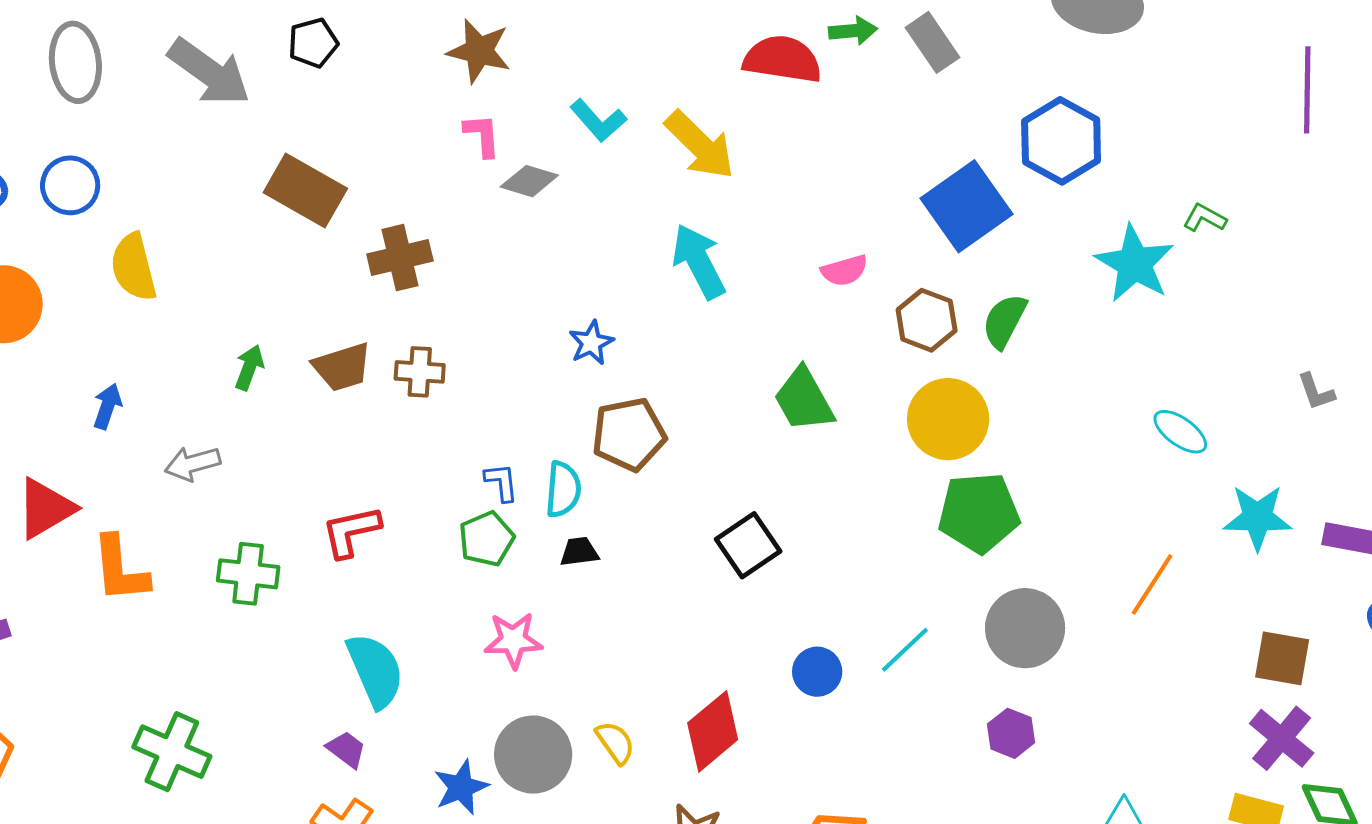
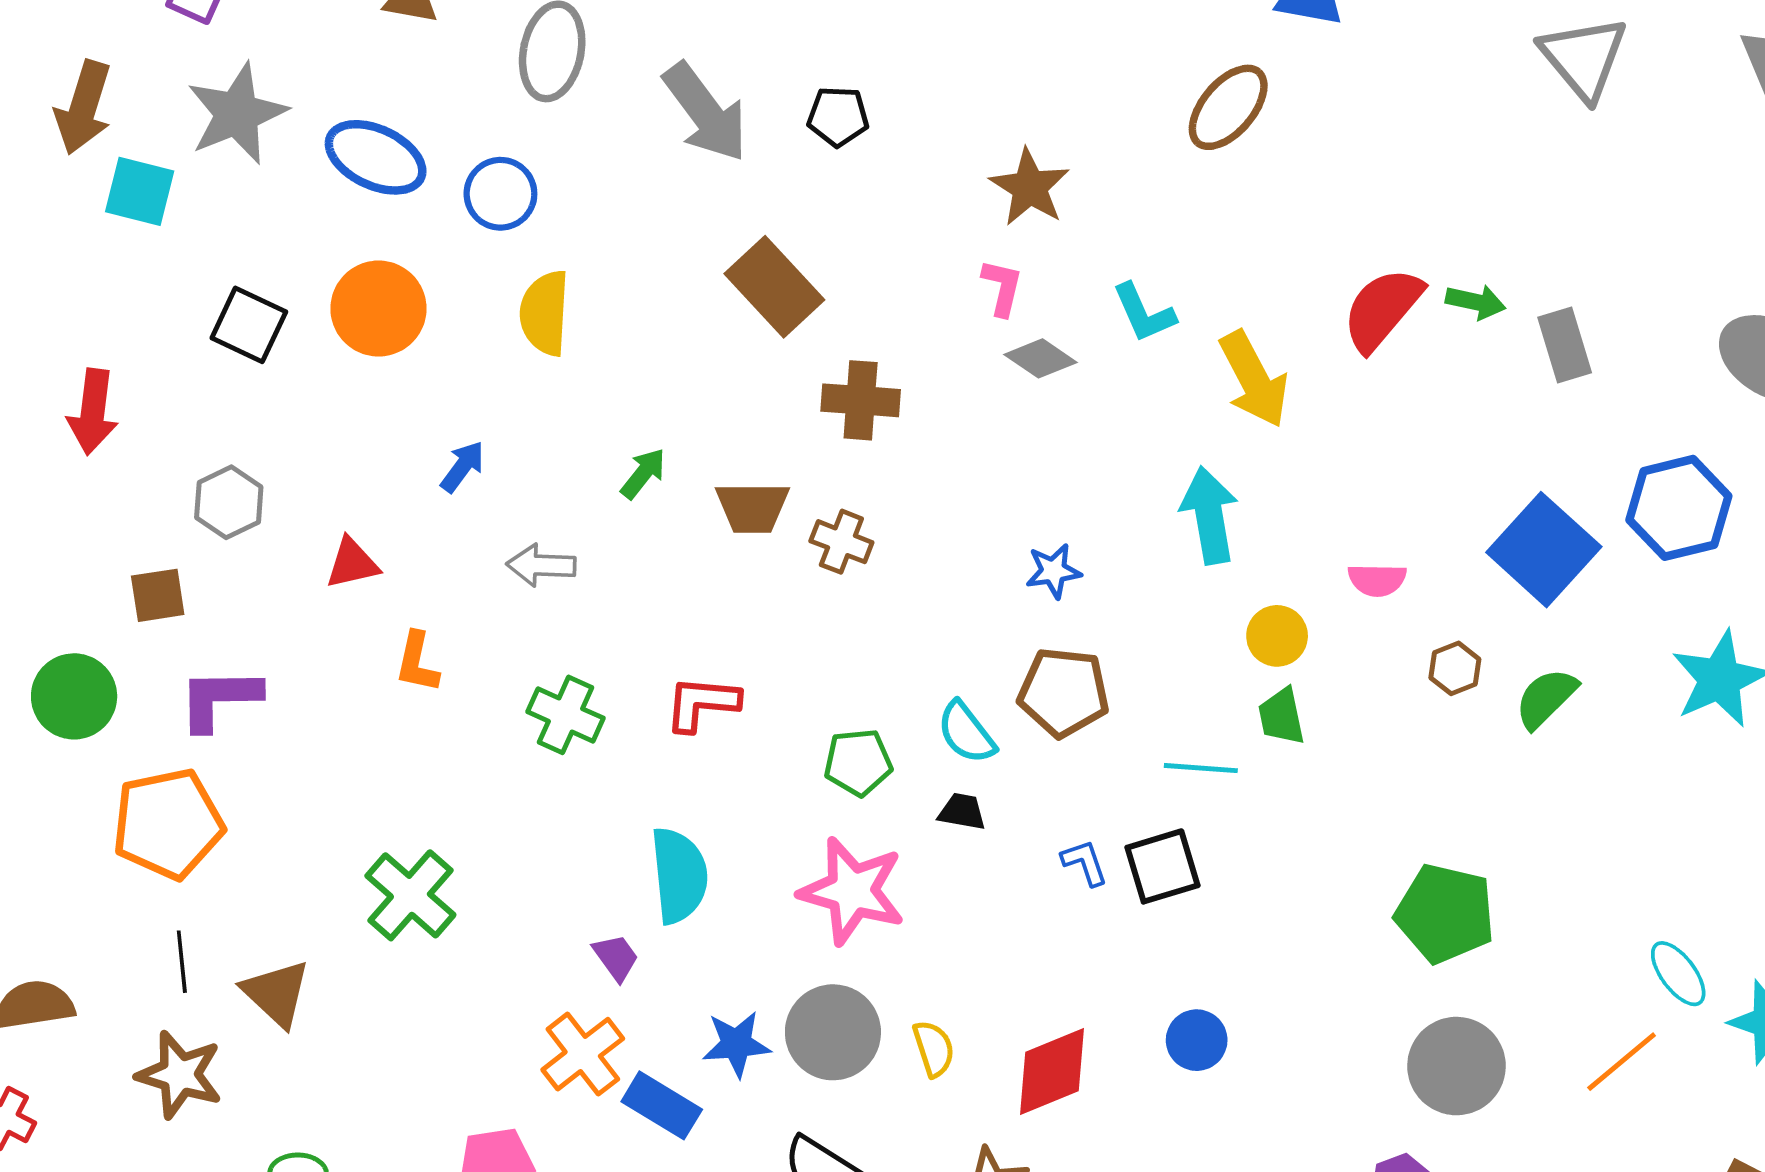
red semicircle: (782, 59) -> (1382, 309), turned -76
blue square: (967, 206) -> (1544, 550), turned -30
brown hexagon: (927, 320) -> (1455, 668), size x0.7
green trapezoid: (804, 400) -> (1281, 716), size x0.7
yellow circle: (948, 419) -> (1277, 636), moved, size x0.6
cyan ellipse: (1180, 432) -> (1678, 974), moved
blue L-shape: (501, 482) -> (1085, 863), moved, turned -30
cyan semicircle: (563, 489) -> (966, 733), turned 120
red triangle: (45, 508) -> (352, 563), size x0.7
orange L-shape: (120, 569) -> (417, 662), size x0.7
pink star: (513, 640) -> (852, 891), size x1.5
cyan line: (905, 650) -> (1201, 768), moved, turned 30

